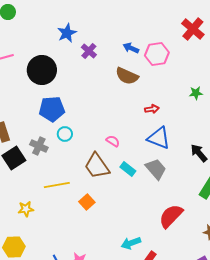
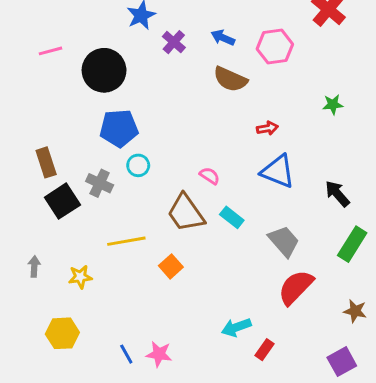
blue arrow: (131, 48) -> (223, 38), moved
gray trapezoid: (156, 169) -> (284, 241), moved

